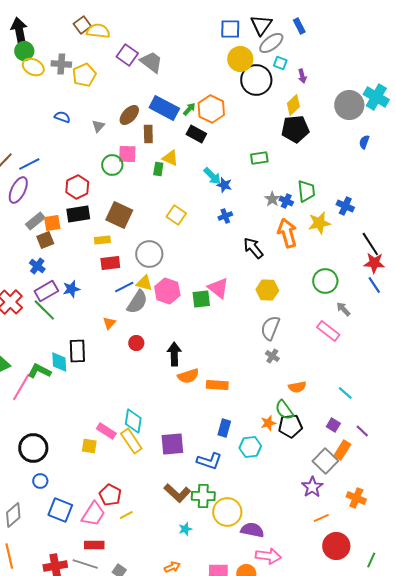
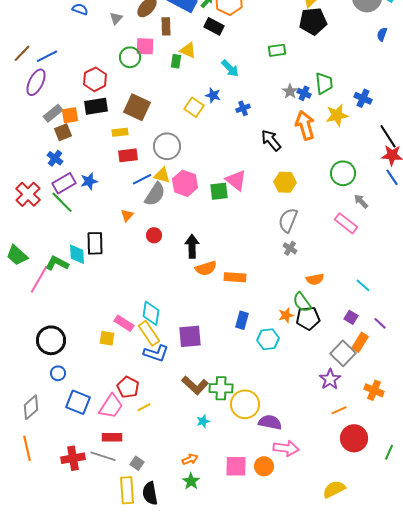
blue star: (224, 185) -> (213, 95), moved
blue L-shape: (209, 461) -> (156, 353), moved

